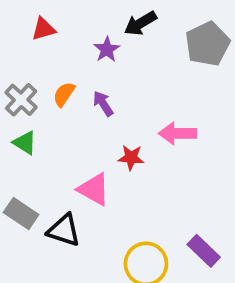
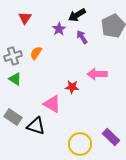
red triangle: (43, 29) -> (25, 18), turned -40
gray cross: (21, 100) -> (13, 56), turned 30
purple arrow: (103, 104) -> (82, 37), moved

